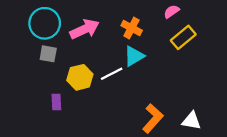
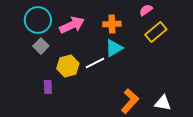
orange cross: (132, 28) -> (112, 24), turned -30
gray square: (48, 54) -> (41, 46), turned 35

